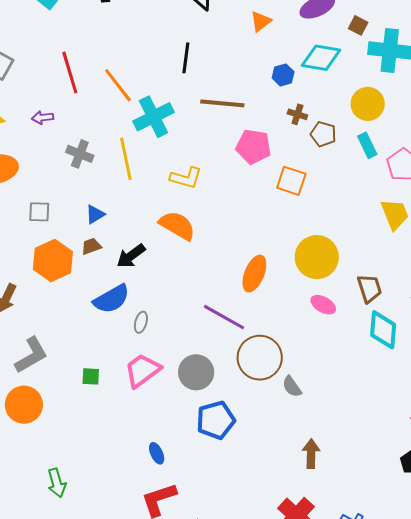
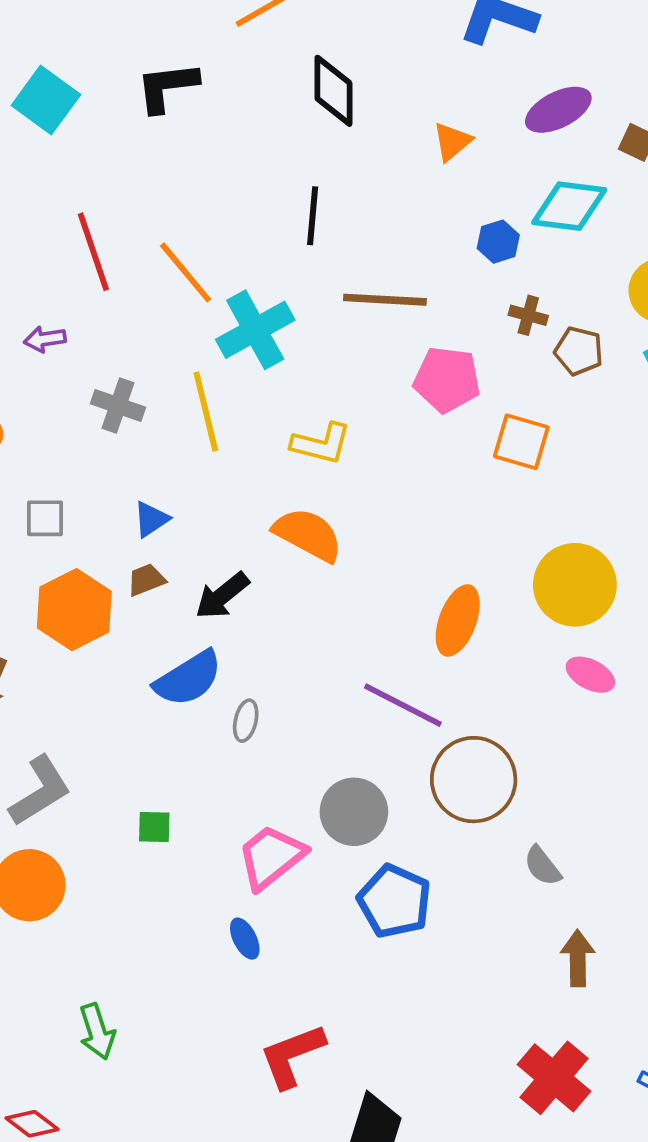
pink trapezoid: (142, 370) -> (271, 857), moved
gray semicircle: (292, 387) -> (542, 866), moved
blue pentagon: (216, 420) -> (394, 901), turned -30
blue ellipse: (157, 453) -> (245, 939), moved

